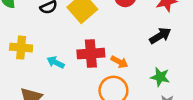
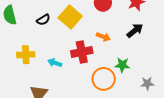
orange arrow: (119, 62) -> (103, 37), moved
green star: (160, 77) -> (122, 65), moved

